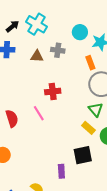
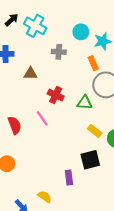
black arrow: (13, 26) -> (12, 20), moved
brown triangle: (37, 56) -> (30, 73), moved
red cross: (53, 92) -> (56, 95), turned 35
green triangle: (96, 110) -> (85, 103), moved, turned -42

